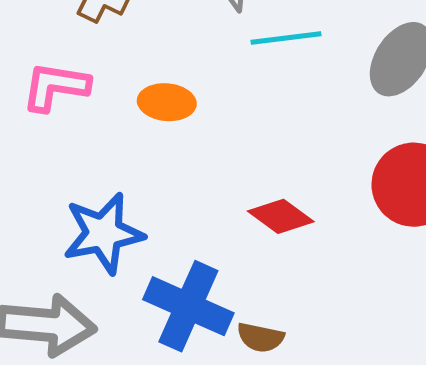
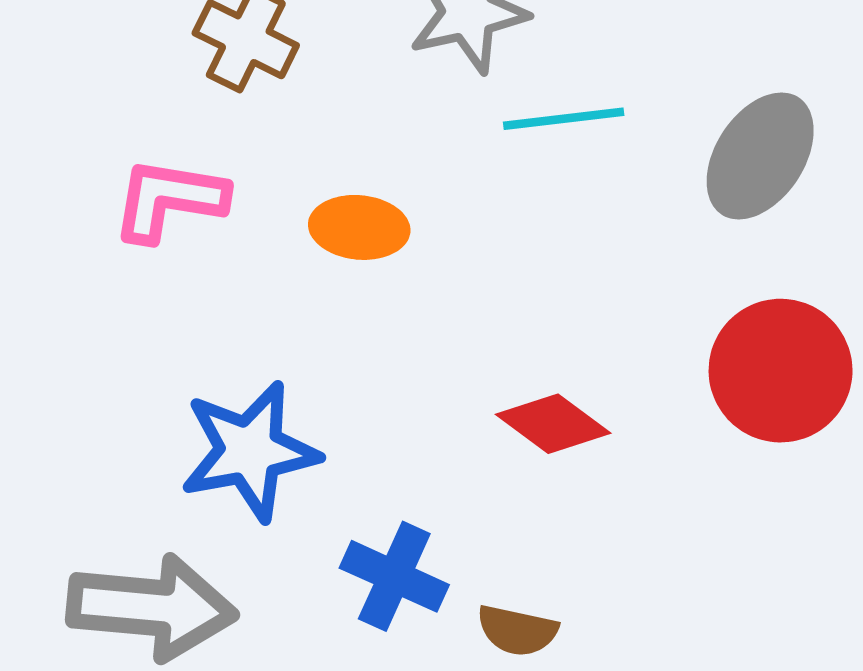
blue cross: (188, 306) -> (394, 576), size x0.7

